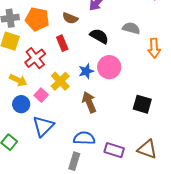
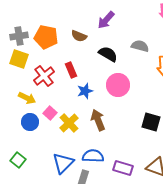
red rectangle: (62, 43) -> (71, 70), moved
blue star: (86, 71) -> (85, 91), moved
yellow cross: (60, 81) -> (69, 123), moved
blue triangle: (43, 126) -> (63, 163), moved

